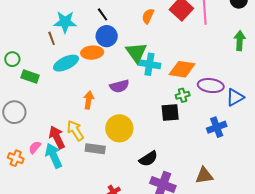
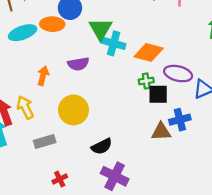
black square: (170, 112) -> (158, 94), moved
gray rectangle: (95, 149) -> (45, 142), moved, turned -30
brown triangle: (204, 176) -> (161, 132), moved

